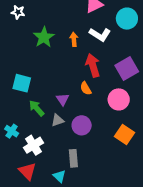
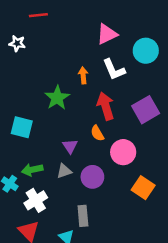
white L-shape: (100, 34) -> (114, 70), turned 35
green star: (44, 37) -> (57, 98), moved
pink circle: (119, 99) -> (123, 152), moved
green arrow: (37, 108) -> (32, 170), moved, turned -60

